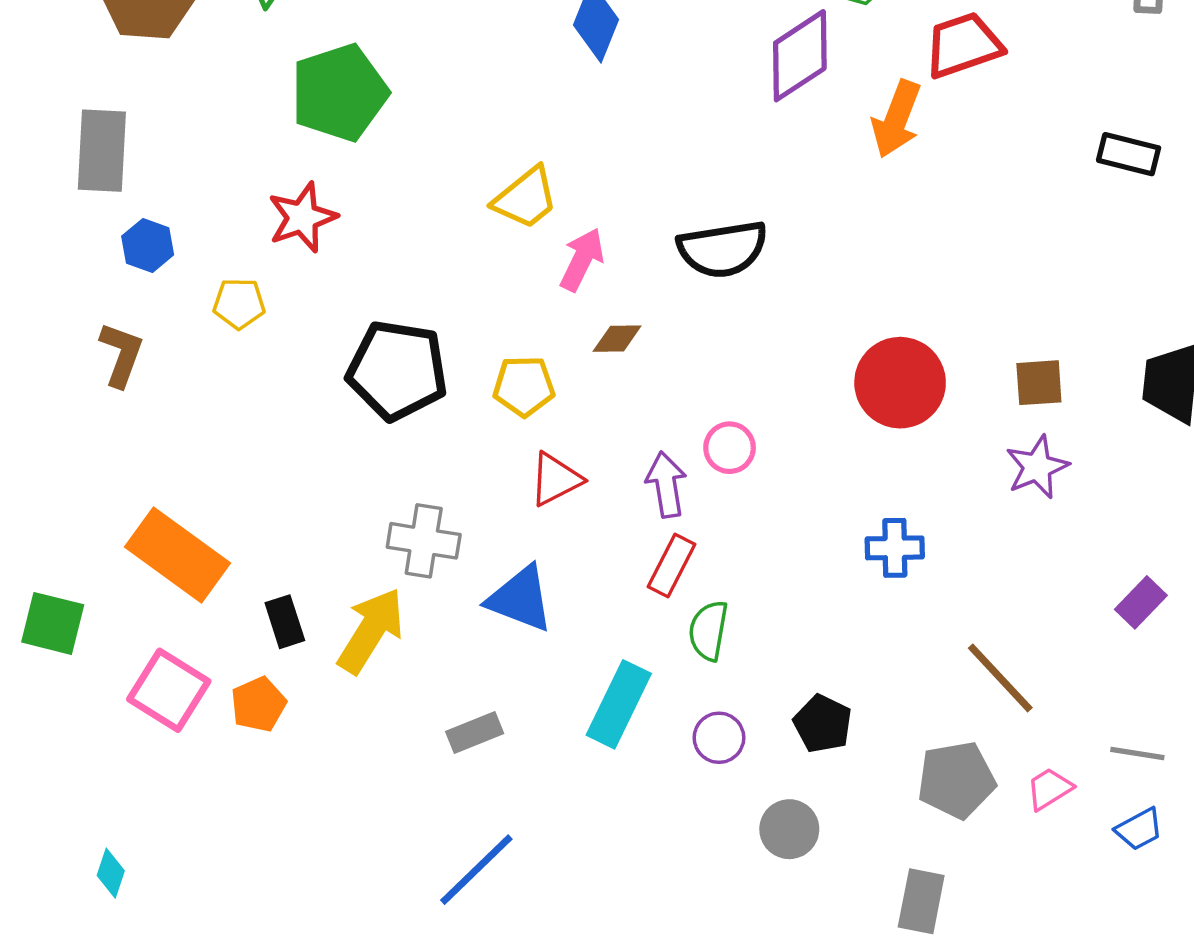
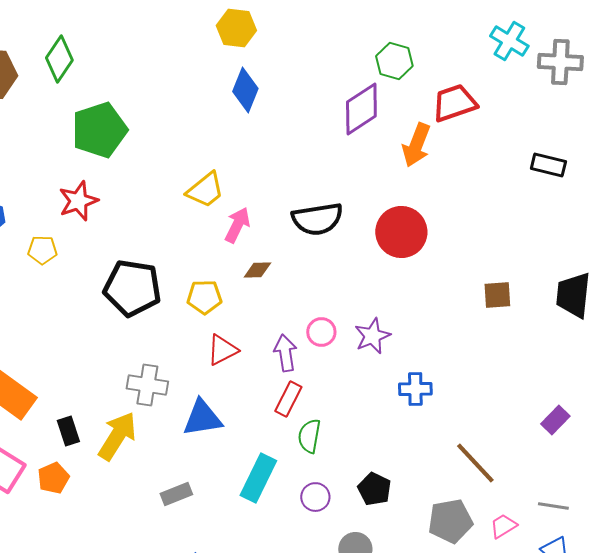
red circle: (900, 383) -> (401, 232), moved
purple star: (1037, 467) -> (372, 336), moved
blue triangle: (520, 599) -> (202, 418), turned -30

